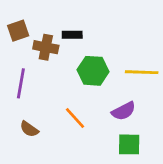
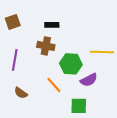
brown cross: (46, 47) -> (46, 46), moved
green hexagon: (93, 71) -> (71, 64), moved
green square: (129, 144) -> (79, 106), moved

